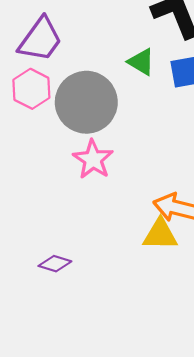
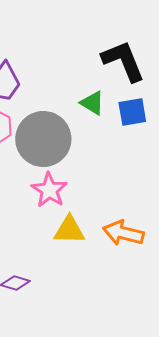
yellow triangle: (160, 234) -> (69, 230), moved

